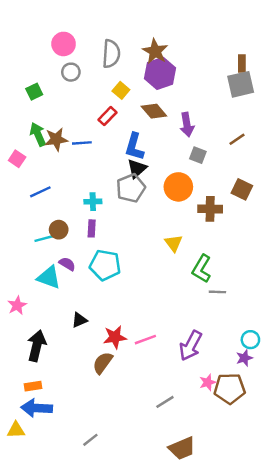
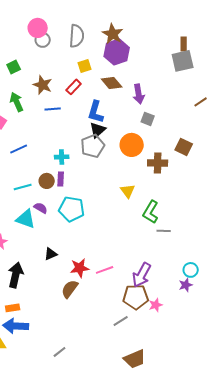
gray circle: (71, 72) -> (43, 40), moved
yellow square: (121, 90) -> (85, 66), turned 32
brown star: (56, 139) -> (43, 85), moved, turned 30
brown line: (237, 139) -> (201, 102), moved
brown circle: (59, 230) -> (47, 181), moved
brown pentagon: (230, 388) -> (136, 297), moved

